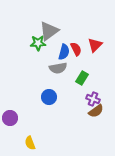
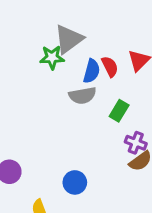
blue circle: (49, 97) -> (75, 182), moved

